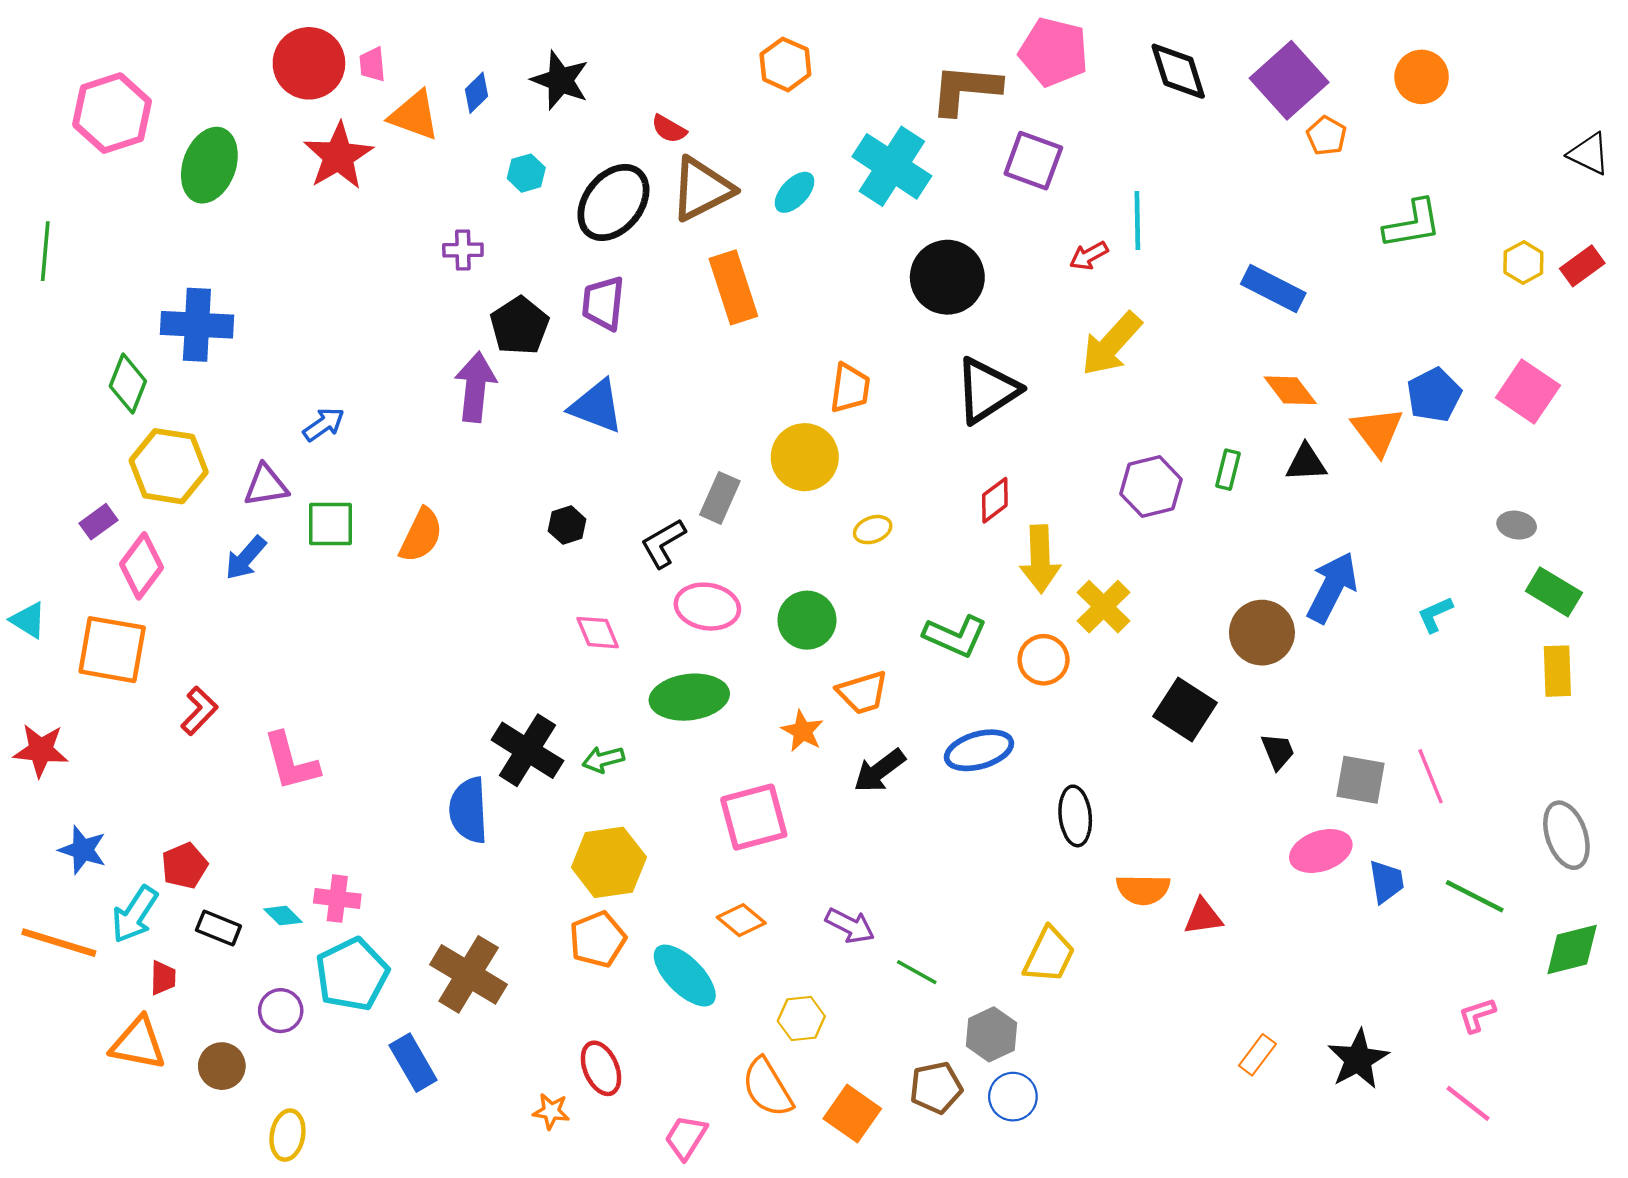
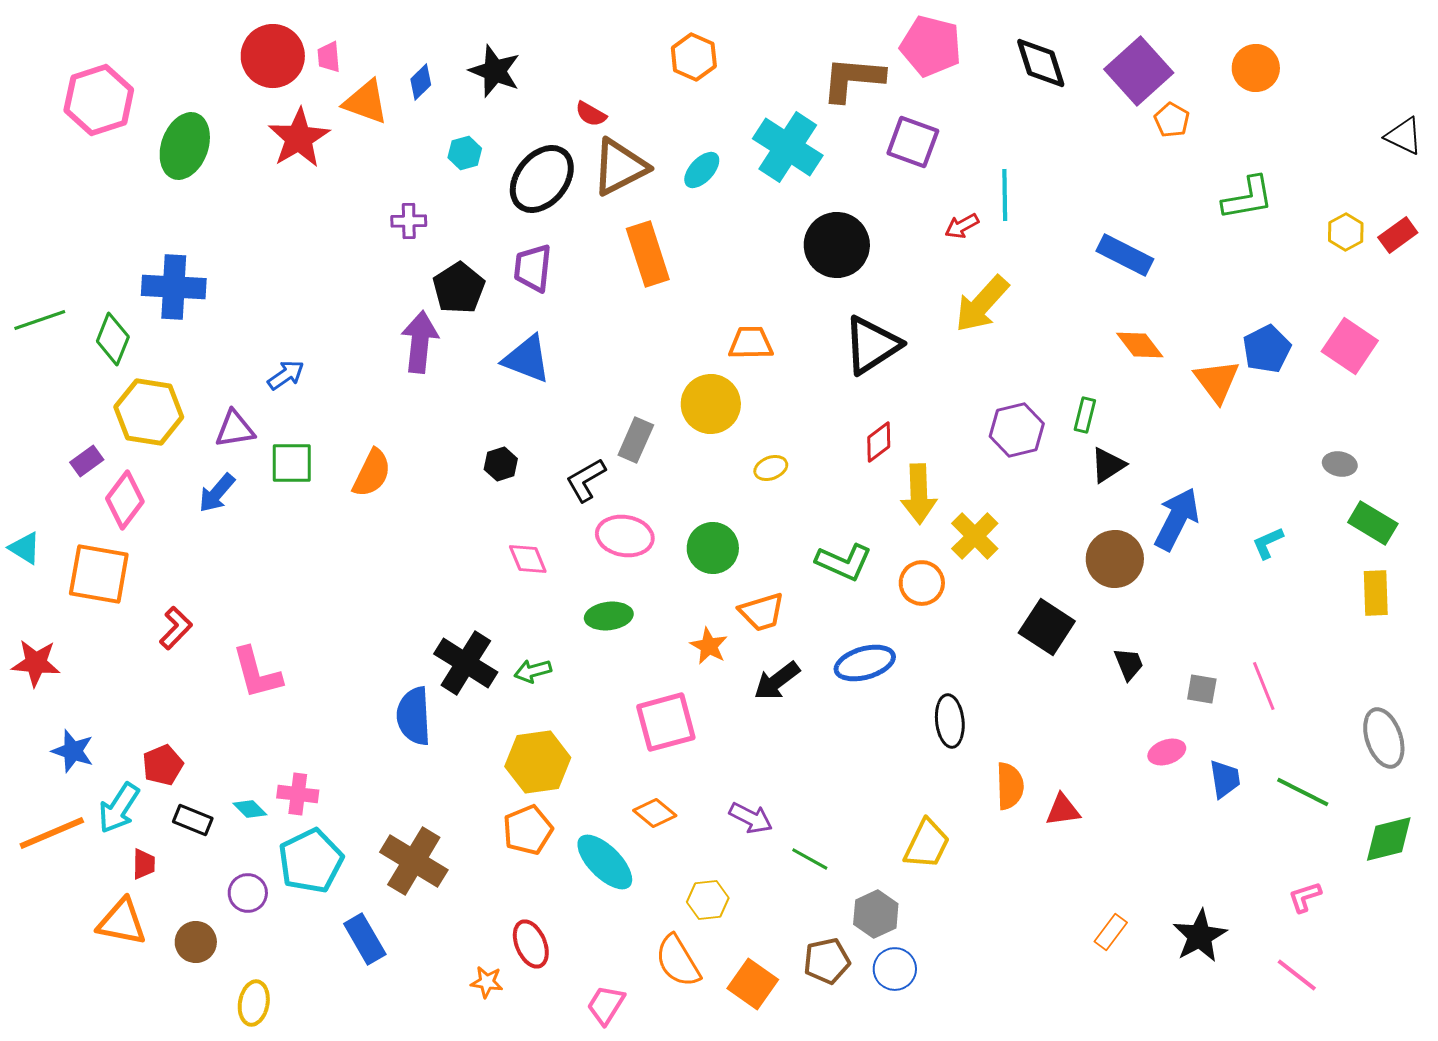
green line: (45, 251) -> (40, 320), moved, turned 66
orange trapezoid: (850, 388) -> (751, 343), turned -99
black triangle: (1306, 463) -> (1108, 465), moved, turned -30
green ellipse: (689, 697) -> (609, 616), size x0.7
gray square: (1360, 780) -> (1202, 689), size x0.7
pink ellipse: (1321, 851) -> (1167, 752), size x0.7
orange semicircle: (1143, 889) -> (1010, 786), turned -93
orange line: (59, 943) -> (52, 833), turned -40

